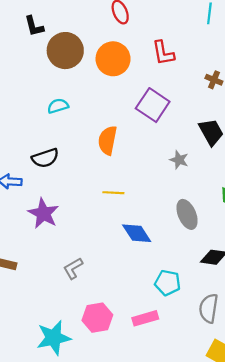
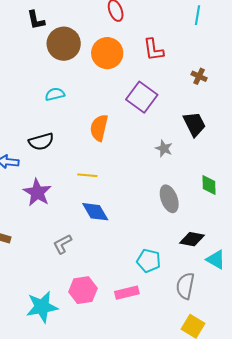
yellow line: (113, 193) -> (87, 175), moved
blue diamond: (137, 233) -> (95, 212), moved

